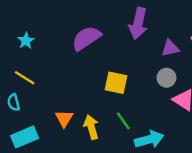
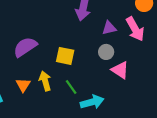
purple semicircle: (86, 38) -> (25, 47), moved
yellow arrow: (91, 127) -> (45, 81), moved

